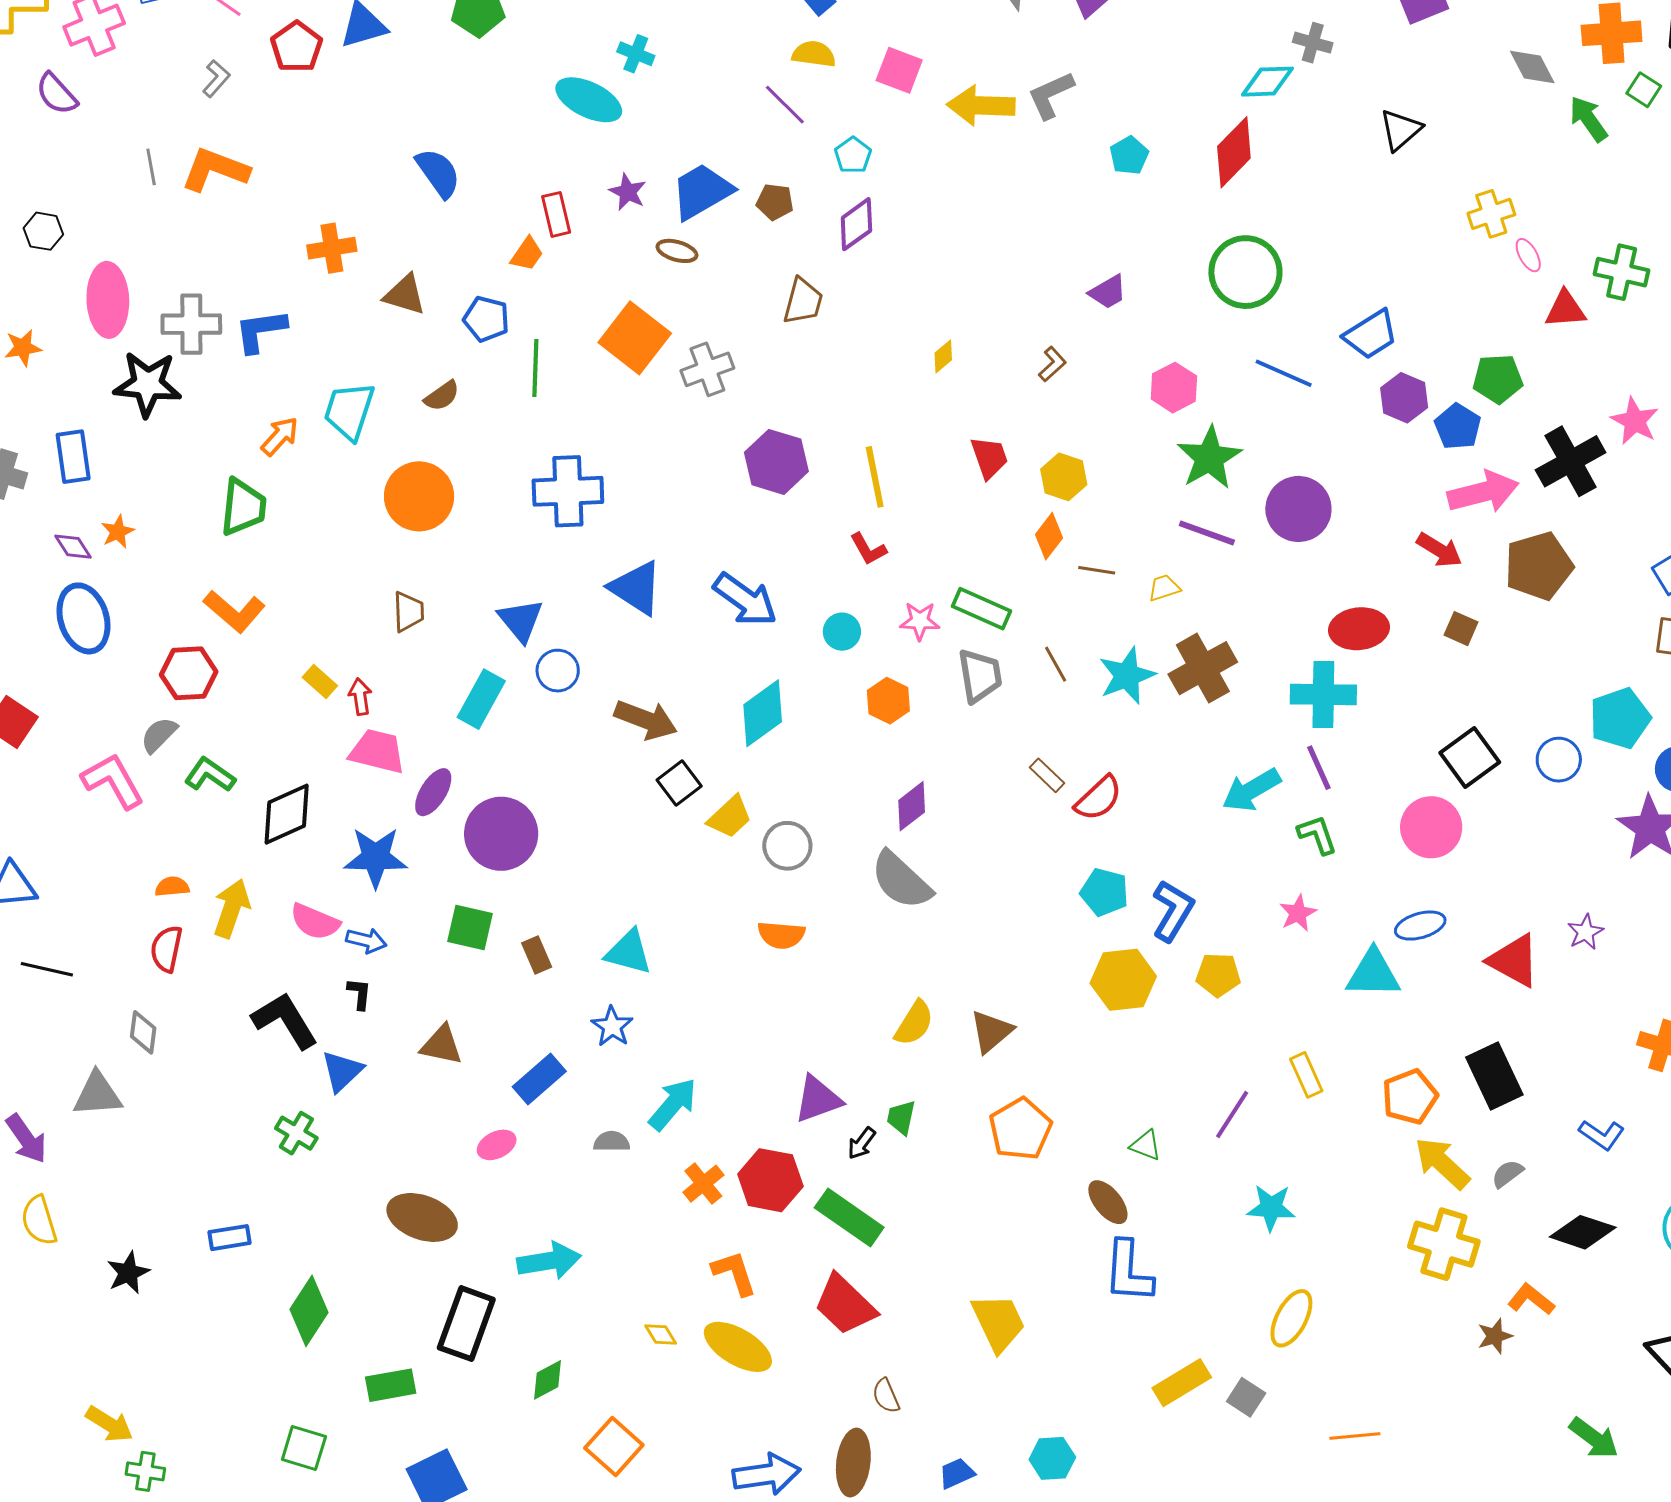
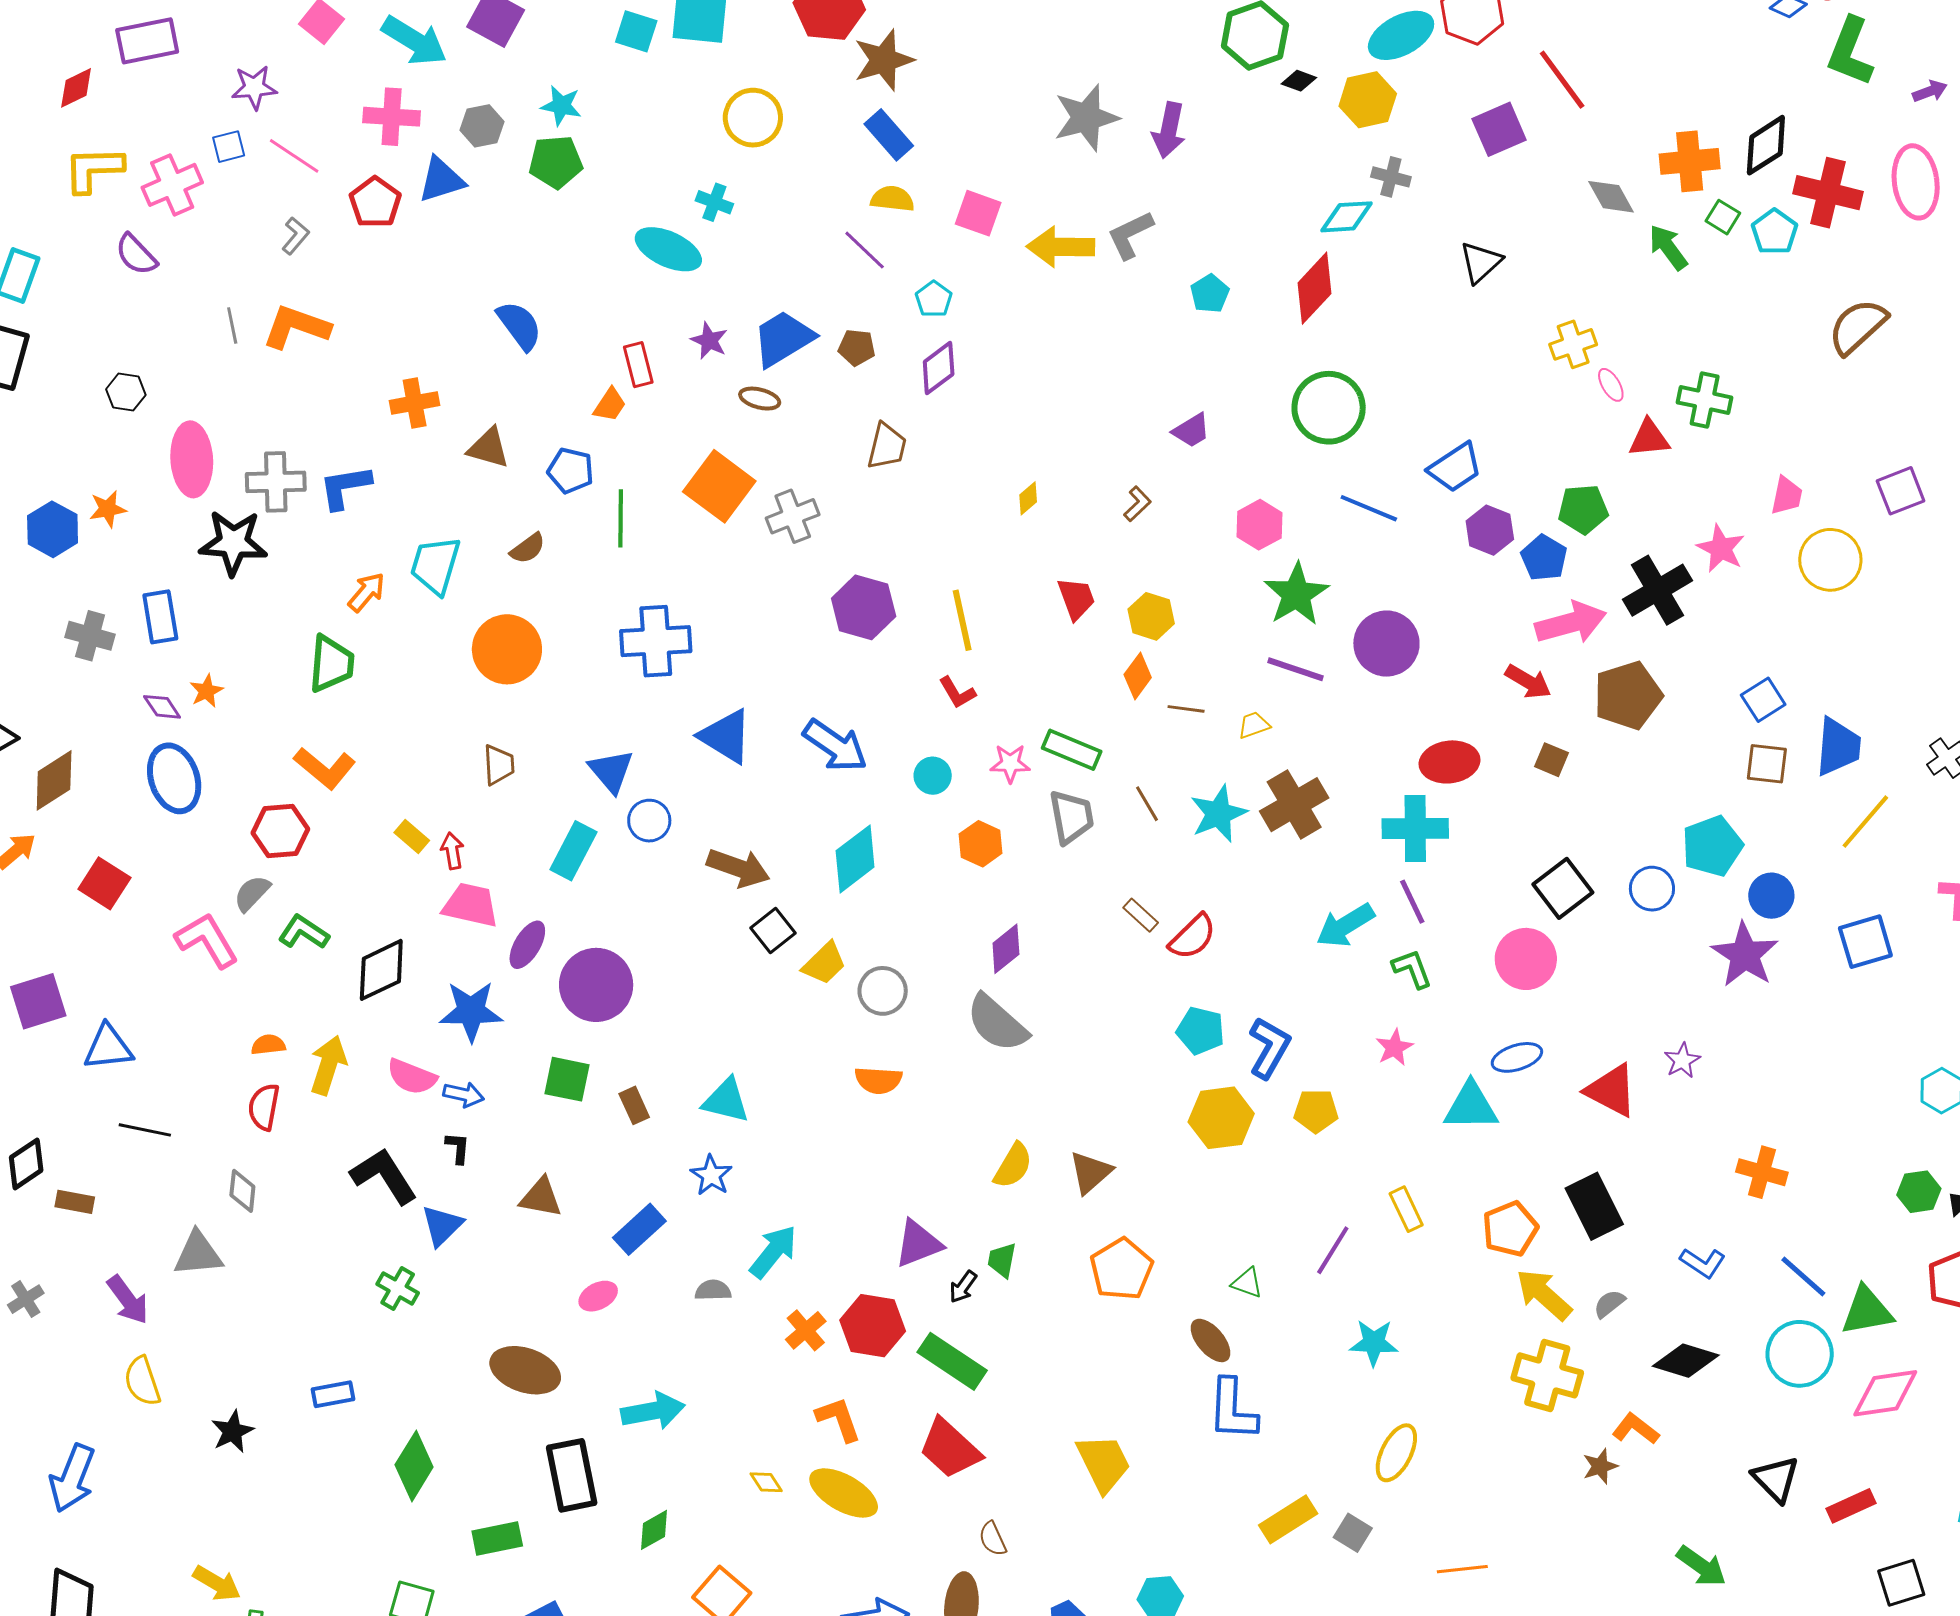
black rectangle: (466, 1324) -> (572, 1475), turned -30

